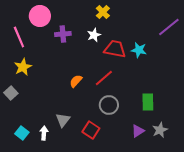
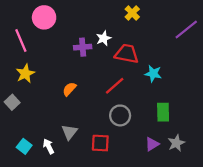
yellow cross: (103, 12) -> (132, 13), moved
purple cross: (63, 34) -> (83, 47), moved
cyan star: (139, 50) -> (153, 74), moved
orange semicircle: (76, 81) -> (69, 89), moved
red square: (91, 130) -> (100, 143), turned -30
white arrow: (44, 133) -> (48, 146), turned -32

